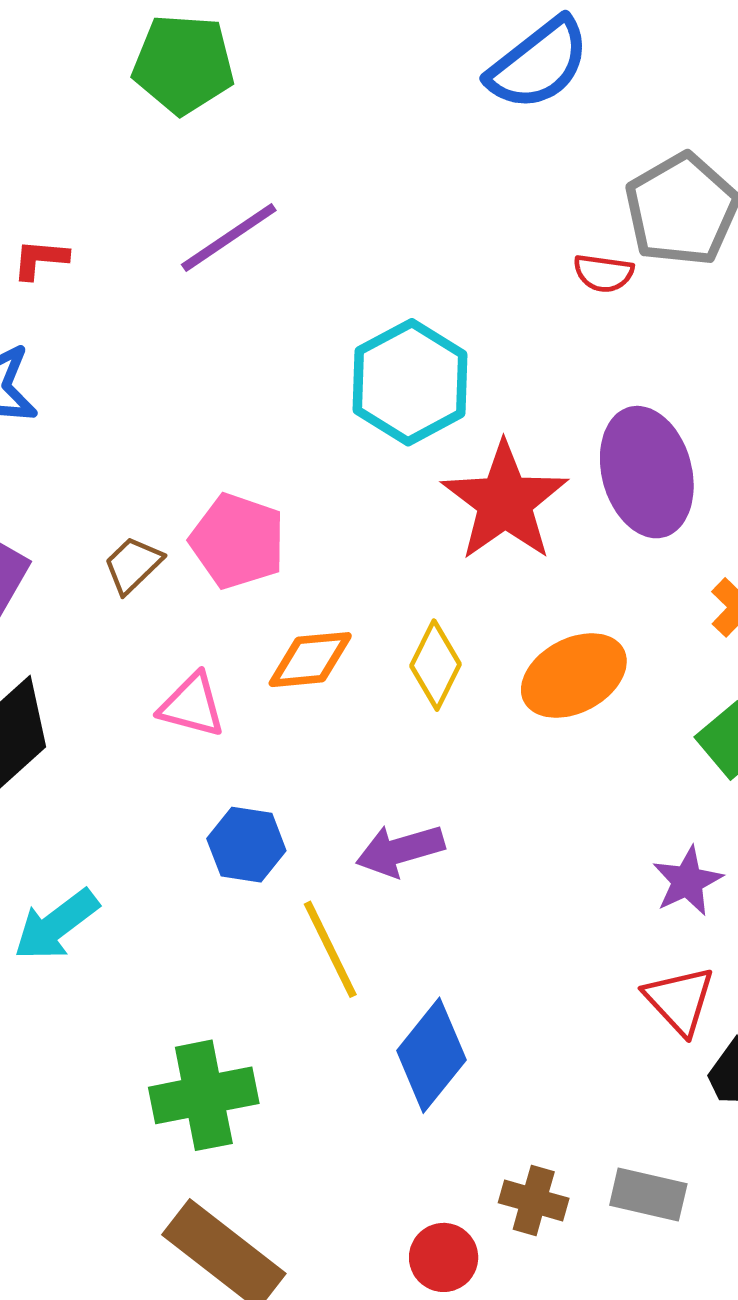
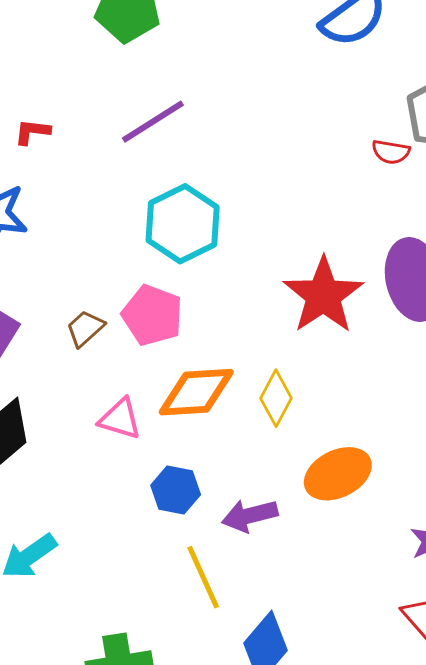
cyan hexagon: (410, 382) -> (183, 224), moved
orange diamond: (310, 660) -> (196, 392), size x1.4
orange ellipse: (574, 676) -> (338, 474), moved
blue hexagon: (246, 845) -> (176, 490), moved

